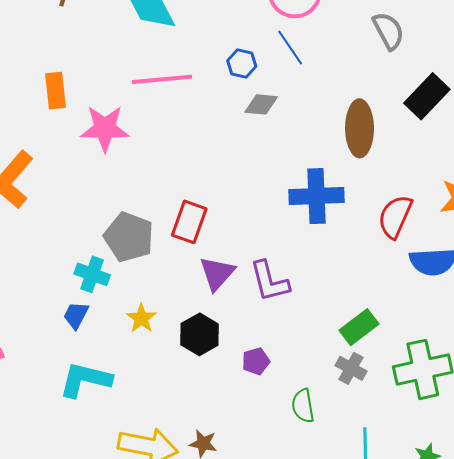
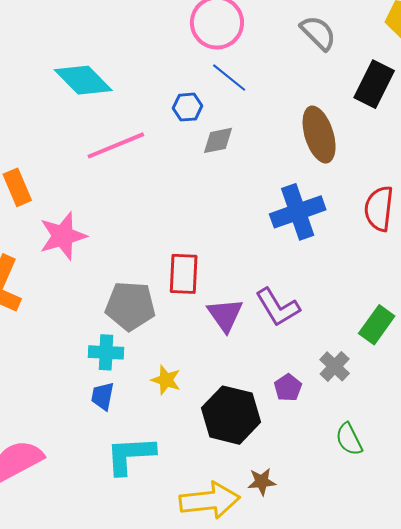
pink star: (105, 128) -> (63, 236), moved
black hexagon: (200, 334) -> (231, 415), moved, size x1.4
gray cross: (351, 368) -> (335, 366), moved, turned 32
green semicircle: (303, 406) -> (349, 439), moved

